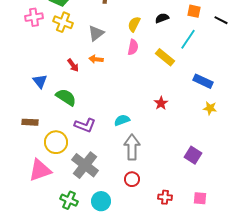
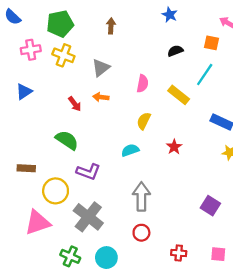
yellow semicircle: (134, 24) -> (144, 121), moved
blue triangle: (40, 81) -> (24, 91), moved, turned 35
cyan semicircle: (122, 120) -> (130, 150), moved

